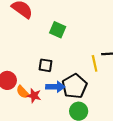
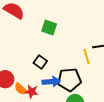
black square: (45, 65) -> (40, 62), turned 32
black pentagon: (75, 86) -> (69, 80), turned 30

